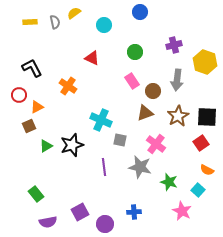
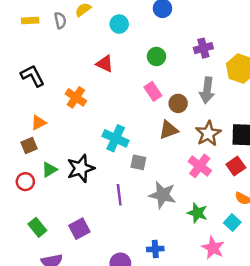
red circle: (19, 95) -> (25, 182), moved
pink cross: (156, 144) -> (200, 166), moved
purple square: (80, 212) -> (79, 229), moved

